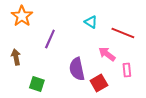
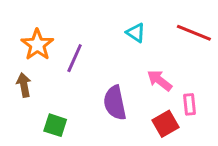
orange star: (22, 16) -> (37, 45), moved
red line: (123, 33) -> (194, 33), moved
red square: (99, 83) -> (166, 124), moved

